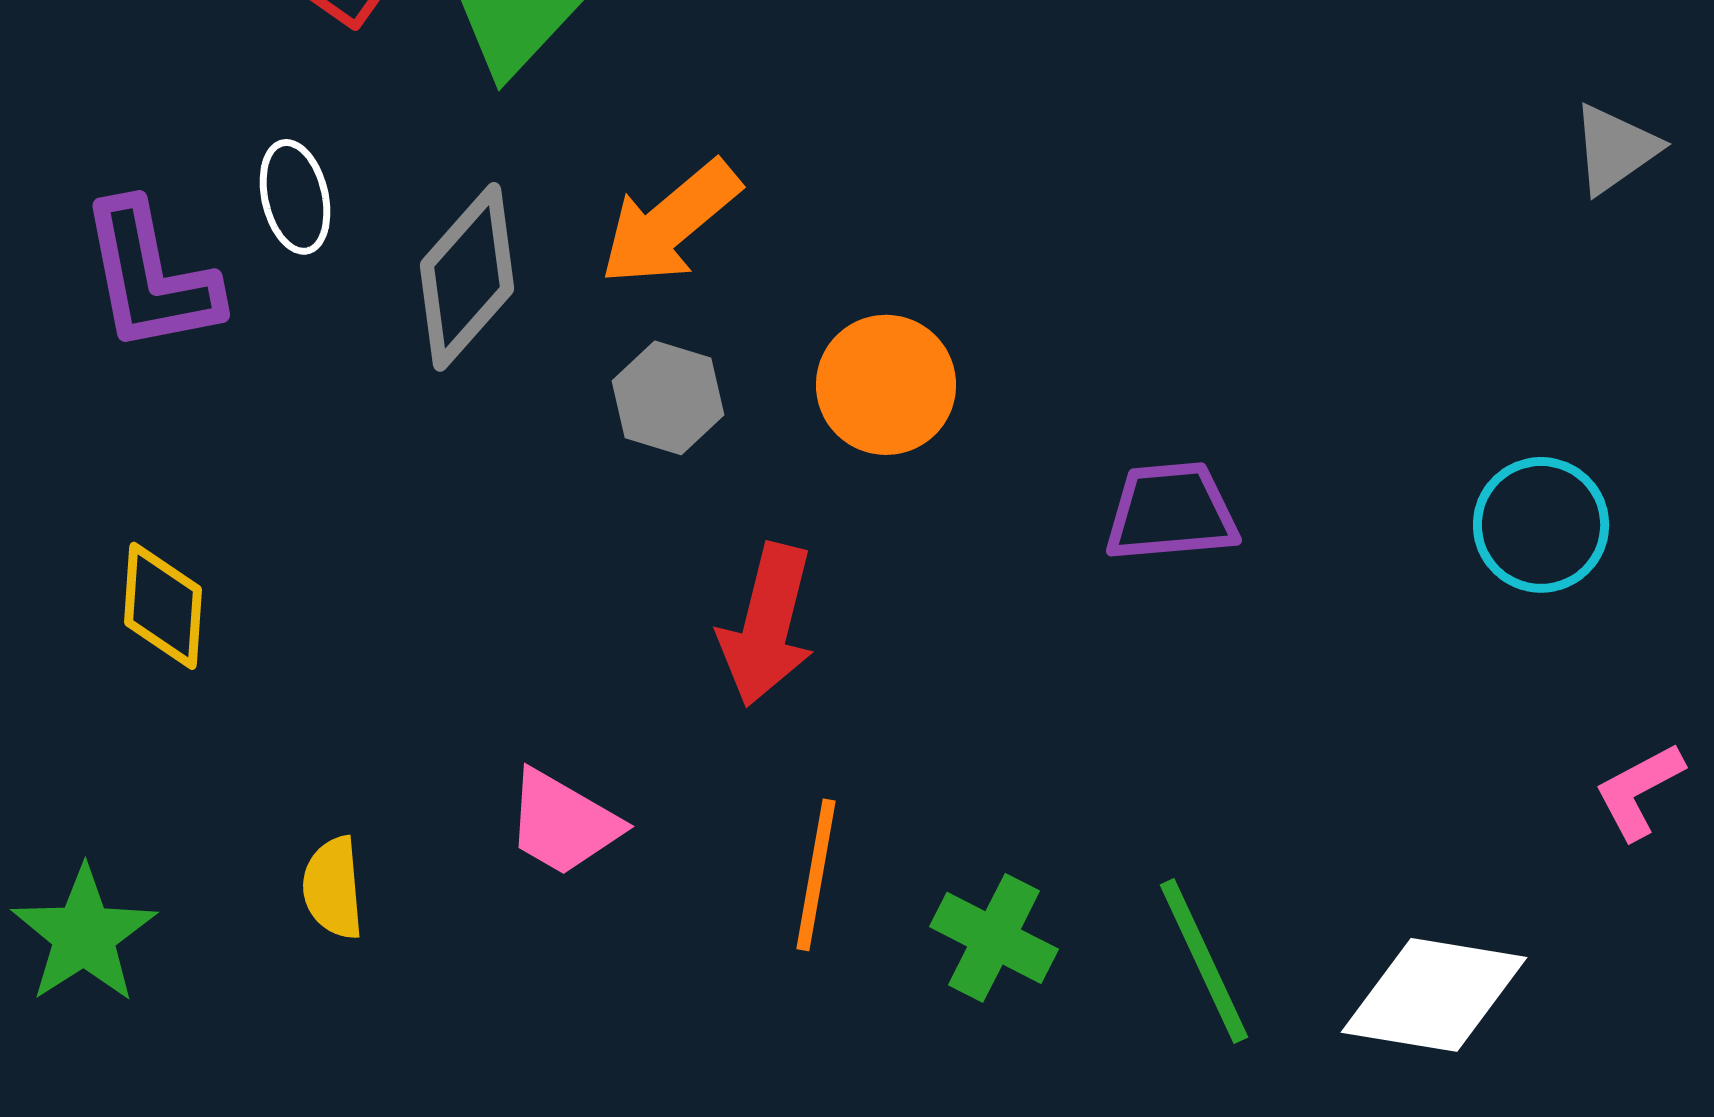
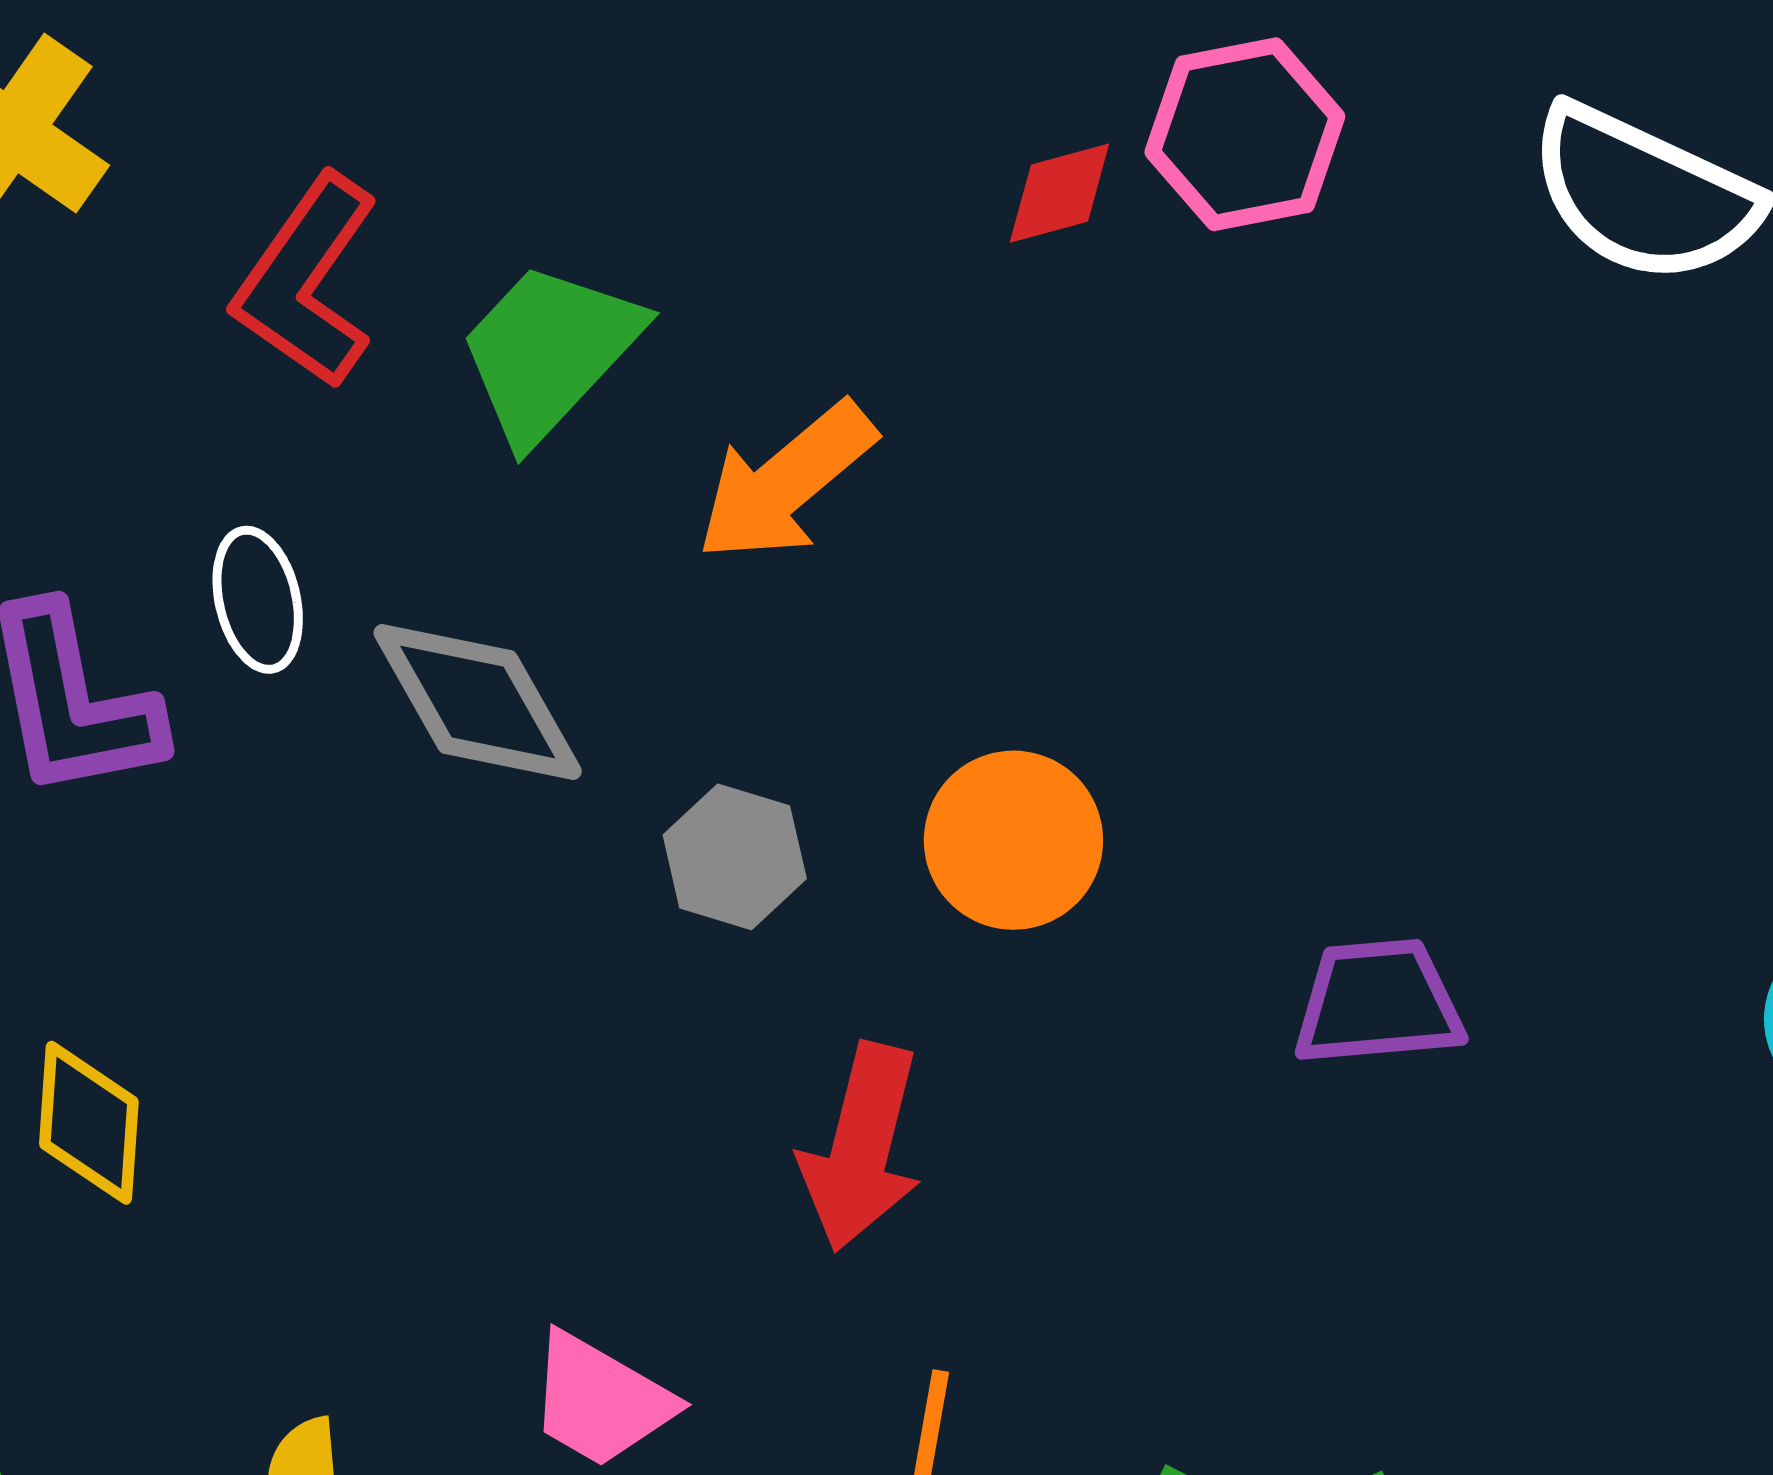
orange arrow: (670, 223) -> (786, 482), moved
gray diamond: (467, 277) -> (478, 702), turned -71

